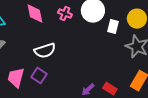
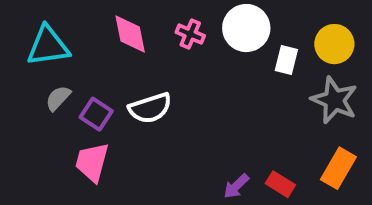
purple square: (39, 76) -> (96, 114), moved

